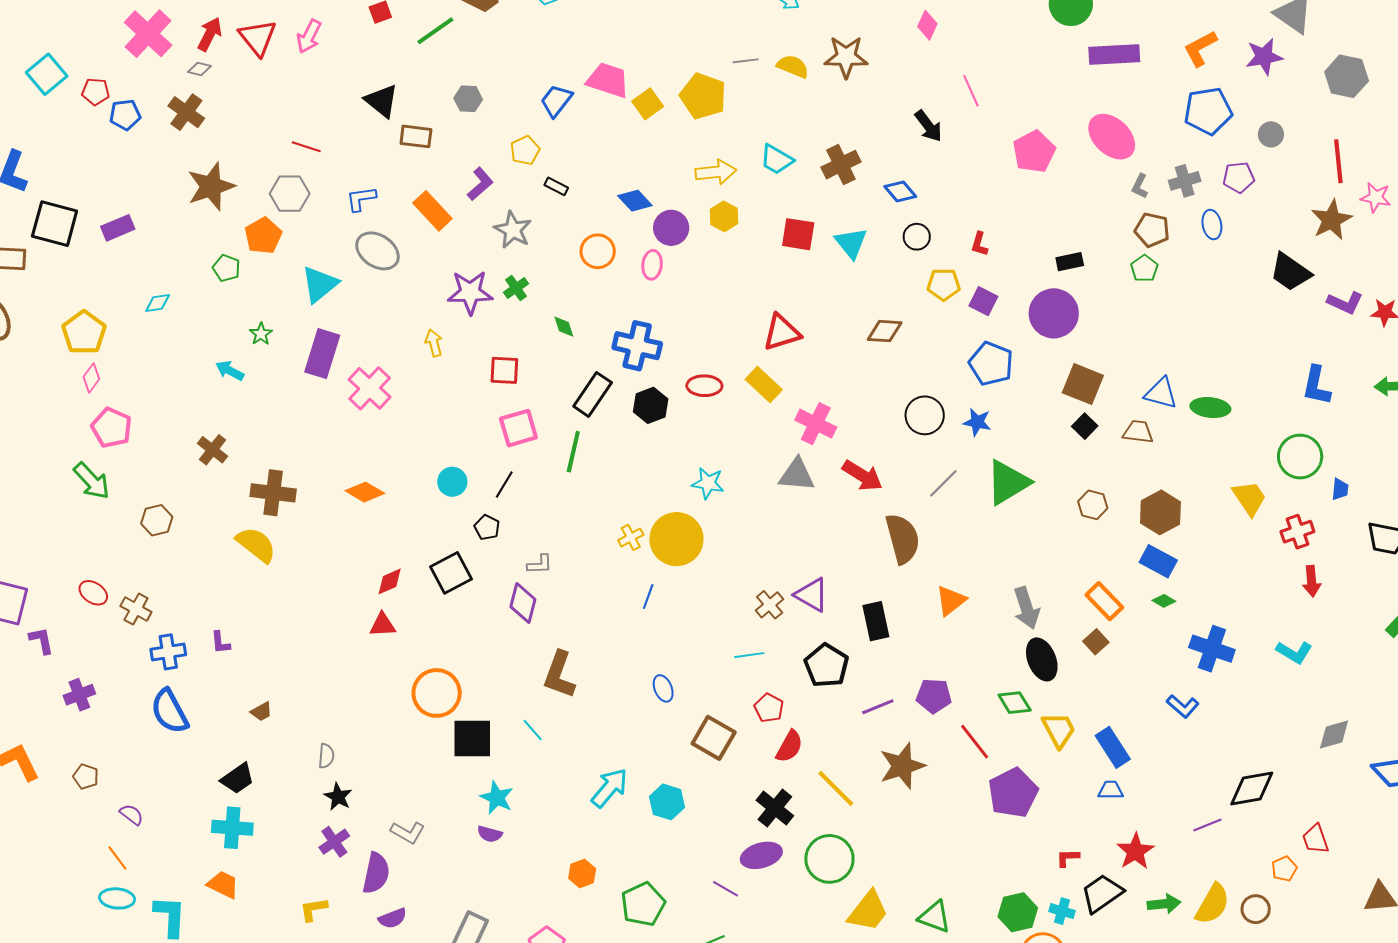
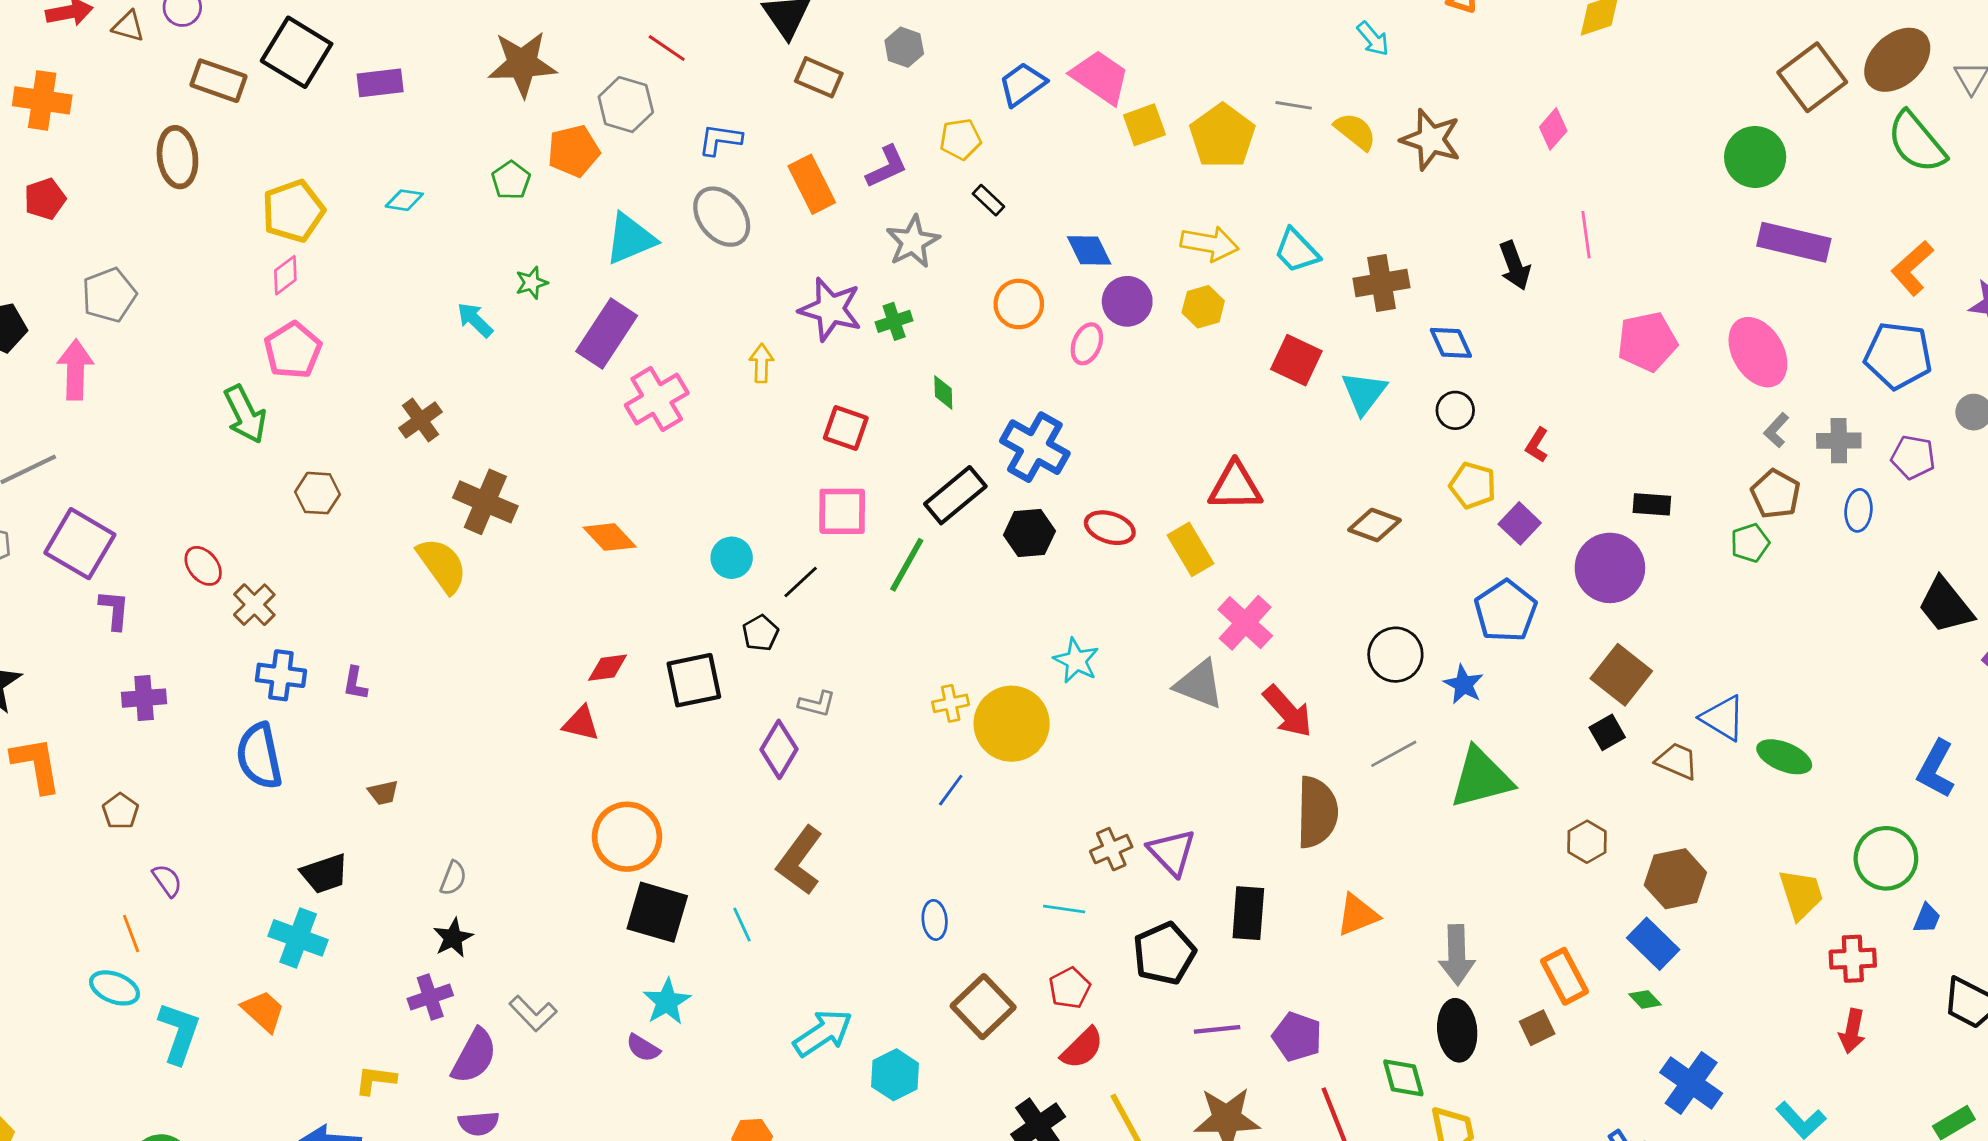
orange L-shape: (1200, 48) -> (1912, 268), turned -30

